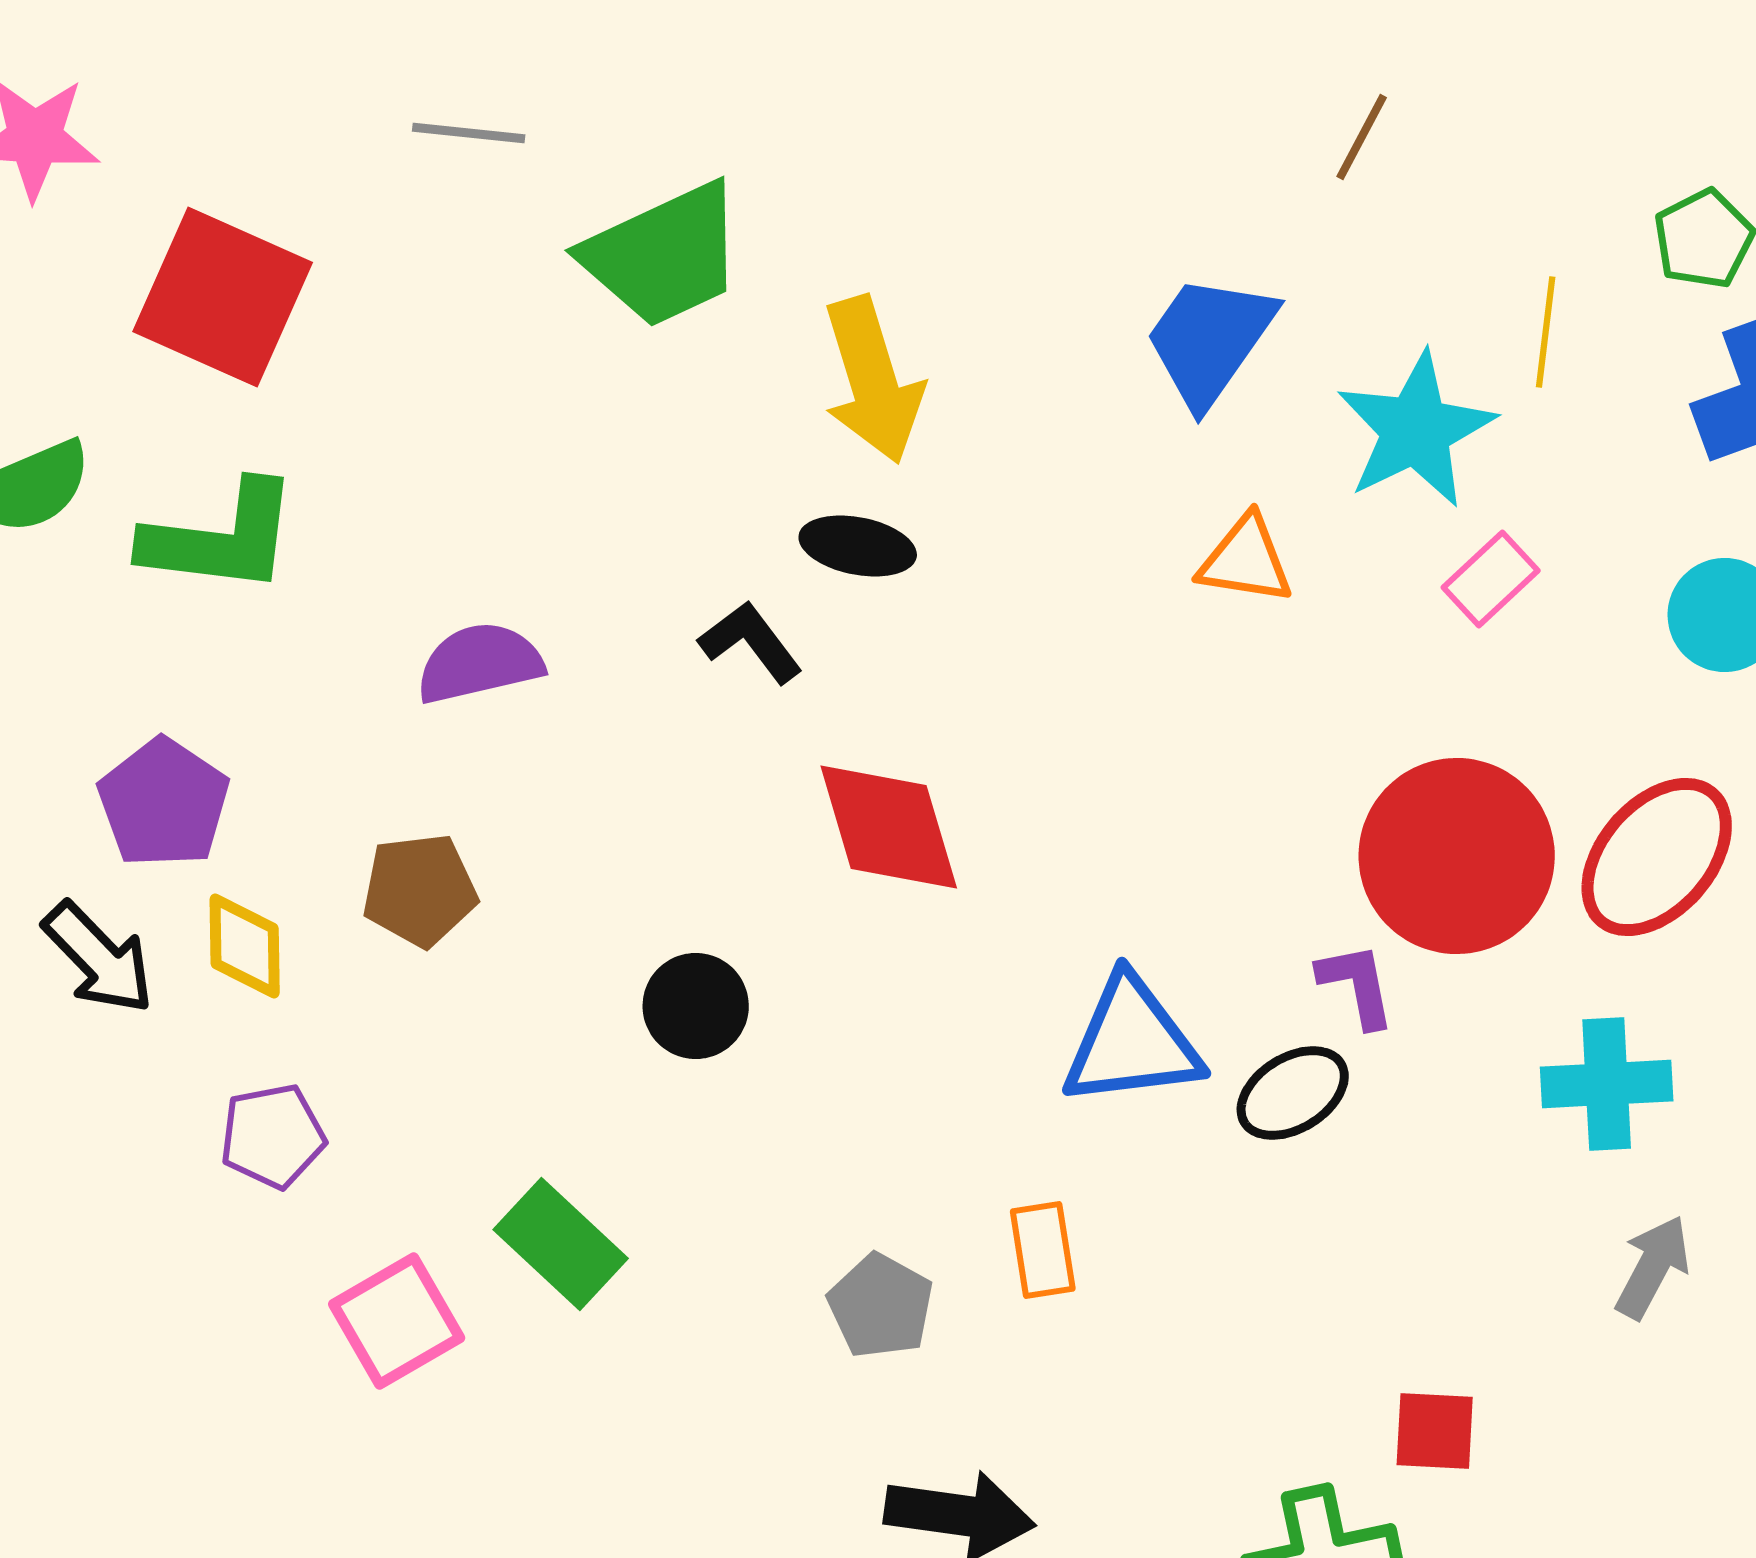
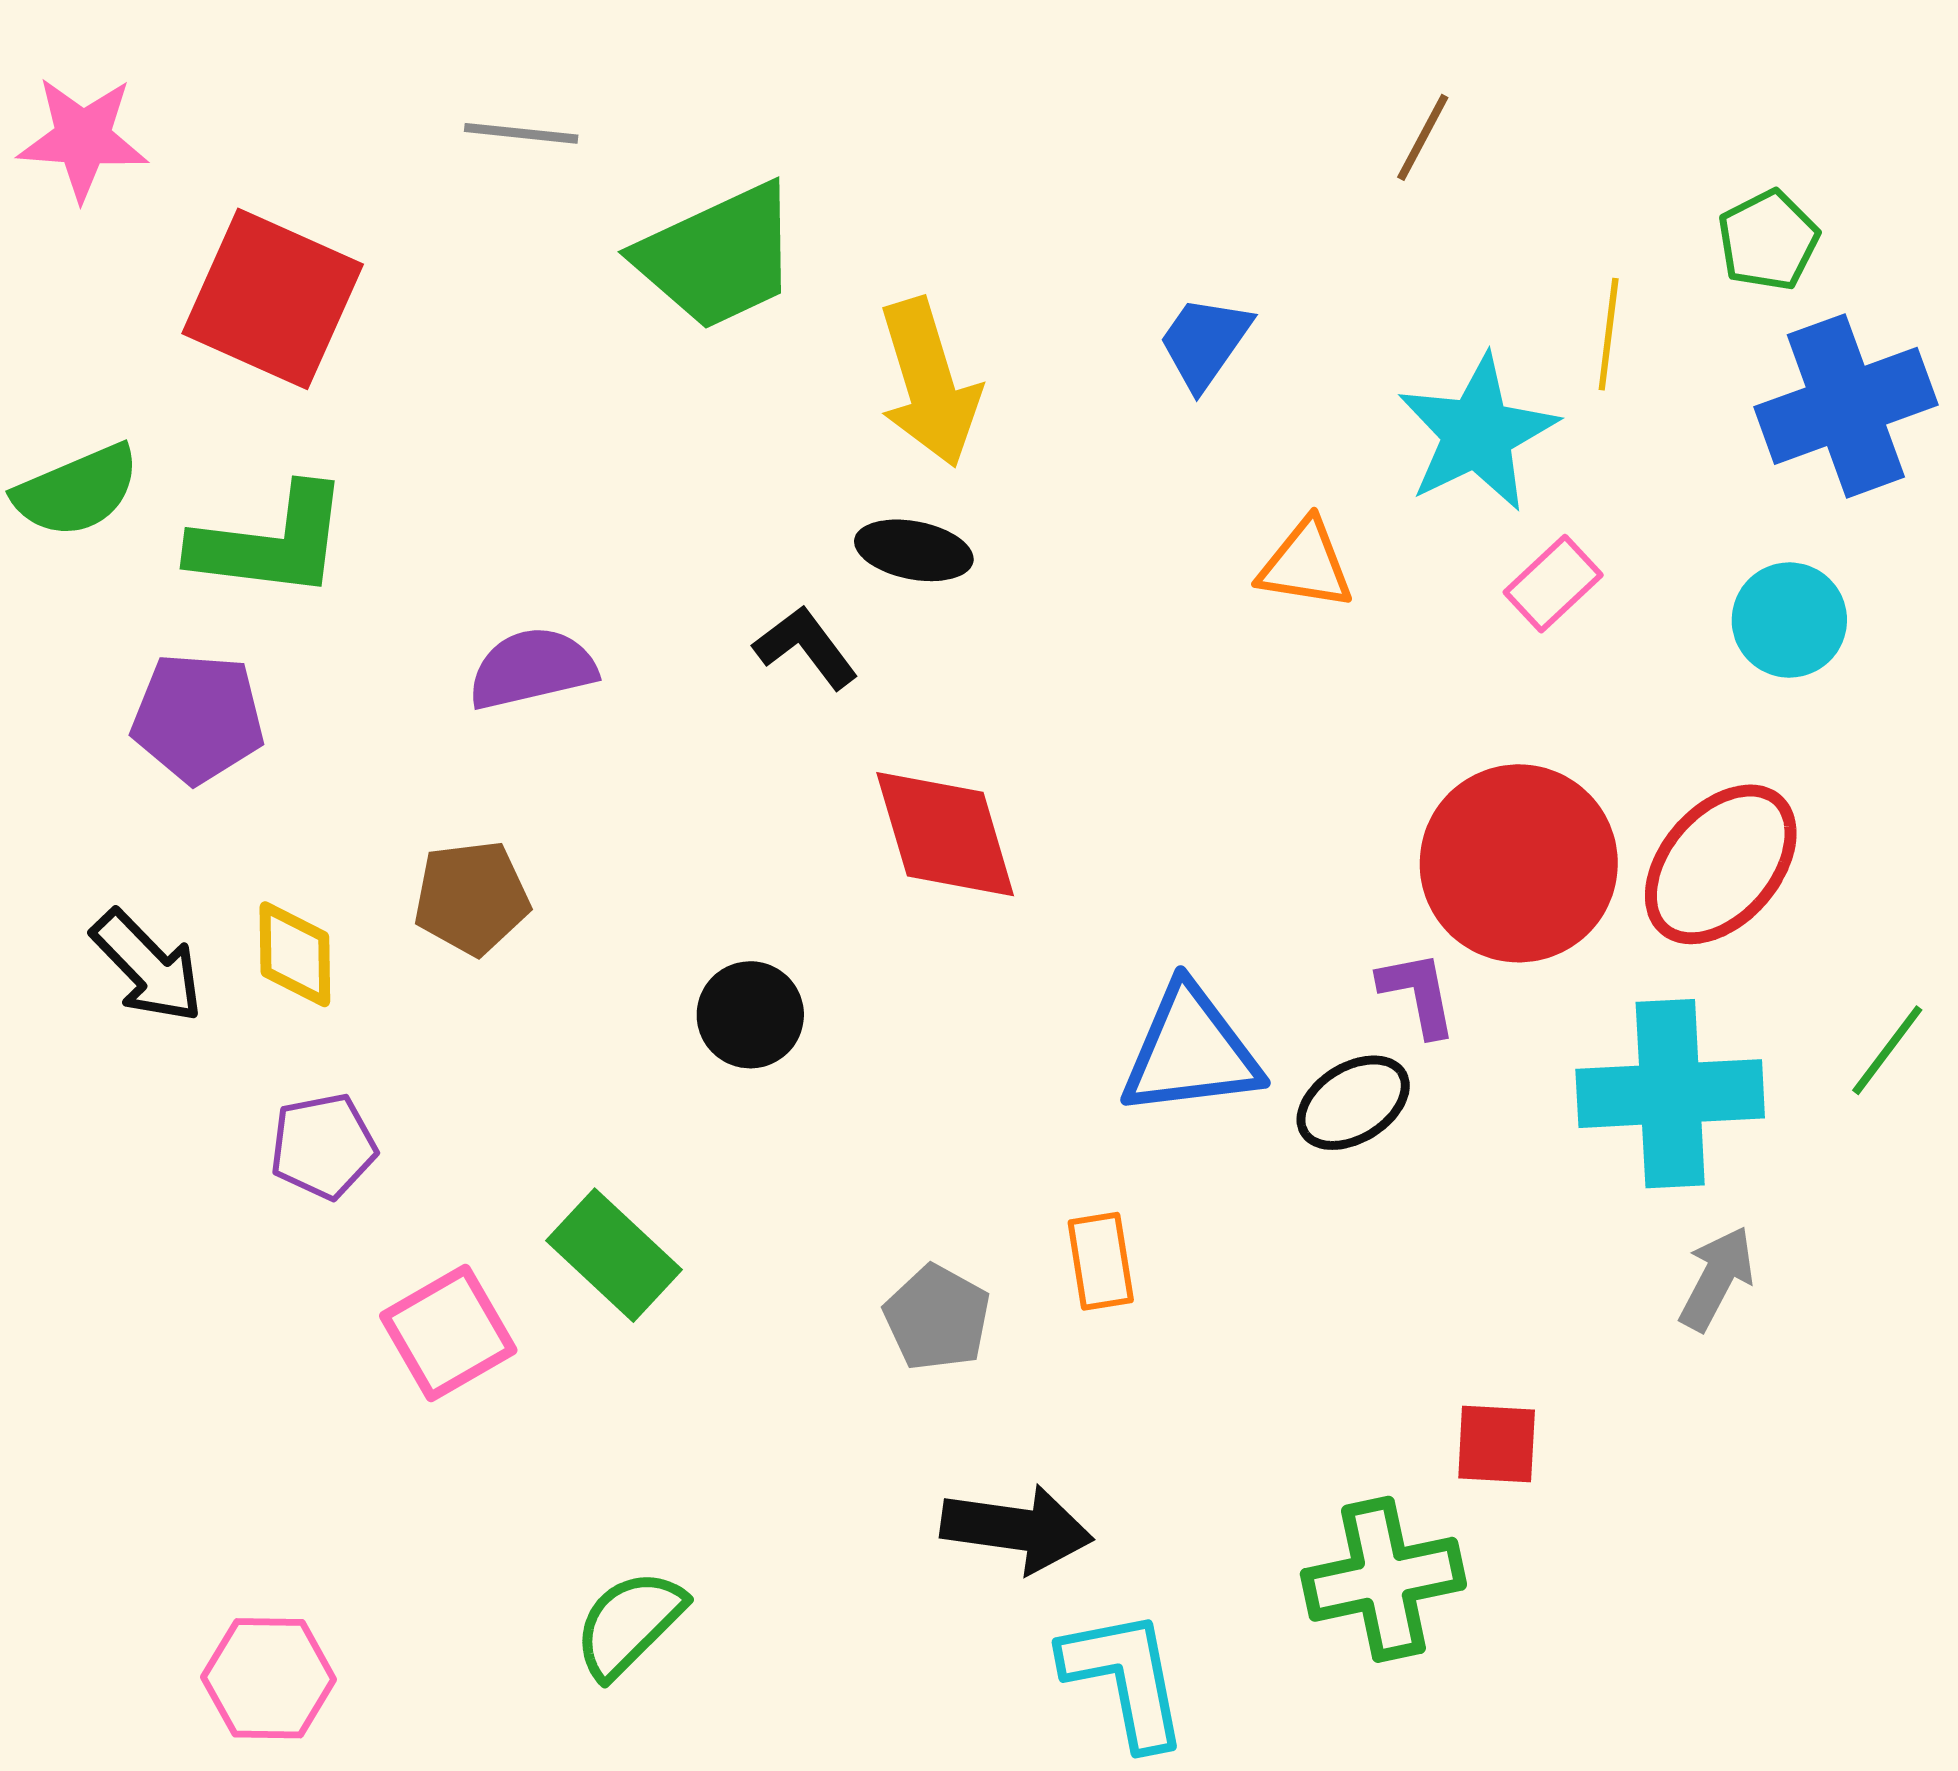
blue trapezoid: (1210, 340) -> (1205, 342), moved, size x0.7
purple pentagon: (164, 803) -> (198, 718), moved, turned -30
cyan cross: (1607, 1084) -> (1670, 1094), size x1.4

